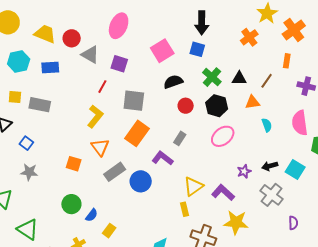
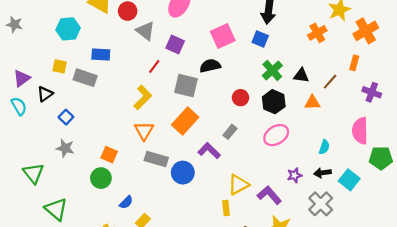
blue rectangle: (50, 67) -> (101, 54), moved
black semicircle: (173, 82) -> (210, 66), moved
cyan semicircle: (267, 125) -> (324, 147), moved, turned 32
orange square: (74, 164) -> (109, 155), moved
gray rectangle: (115, 172) -> (156, 159), turned 45
green circle: (71, 204) -> (101, 178), moved

